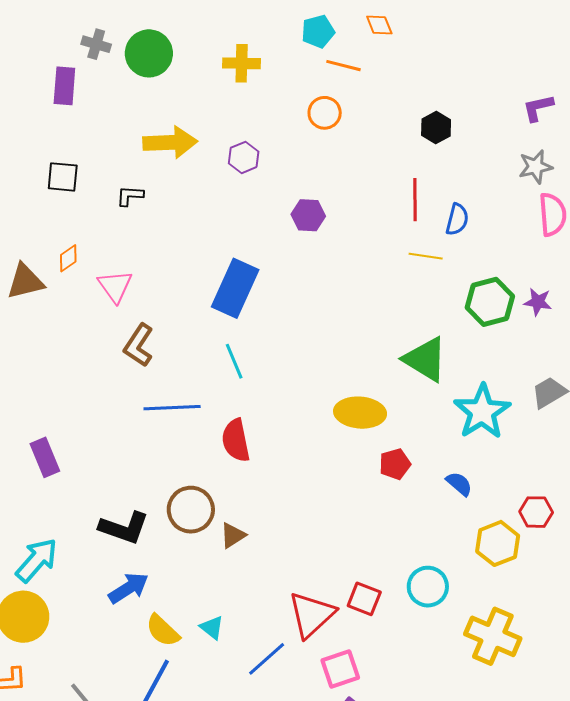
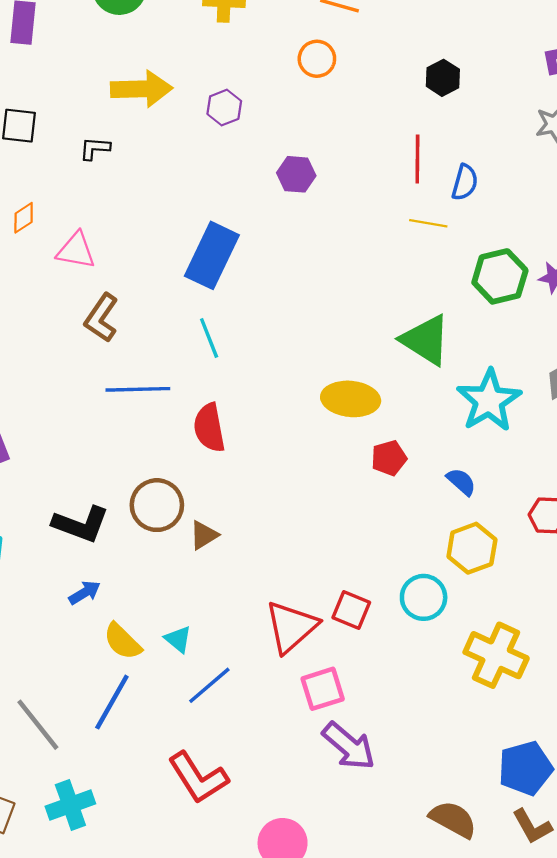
pink triangle: (115, 286) -> (76, 251), turned -45
yellow hexagon: (498, 543) -> (472, 548), moved
blue arrow: (128, 588) -> (85, 593), size x0.7
blue line: (267, 659) -> (209, 685), moved

